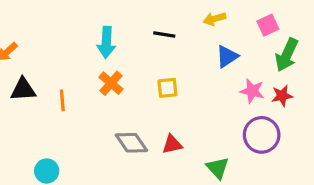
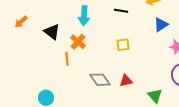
orange cross: (111, 83) -> (78, 42), moved
black triangle: (23, 89) -> (52, 32), moved, turned 42
orange line: (62, 100) -> (67, 59), moved

